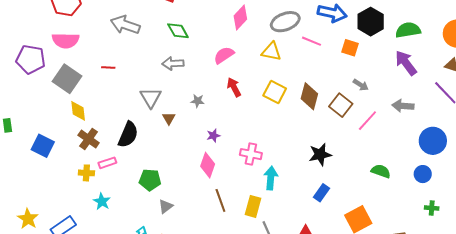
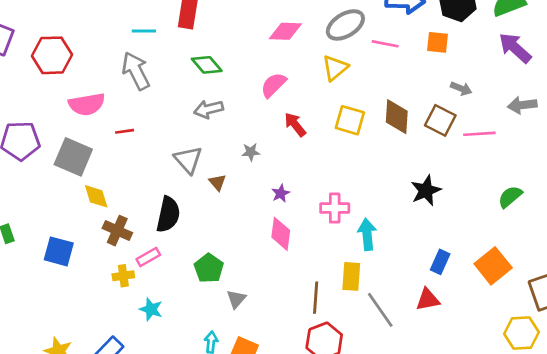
pink diamond: (240, 18) -> (285, 31), turned 60
gray arrow: (125, 25) -> (136, 71), turned 56
pink semicircle: (66, 40) -> (87, 104), moved
yellow triangle: (271, 52) -> (335, 68), turned -40
pink line: (367, 121) -> (479, 134), turned 55
green semicircle: (381, 171) -> (510, 197), turned -48
green pentagon: (150, 180) -> (209, 268), turned -30
blue rectangle: (322, 193) -> (440, 262), moved
brown line: (220, 200) -> (316, 298), moved, turned 35

